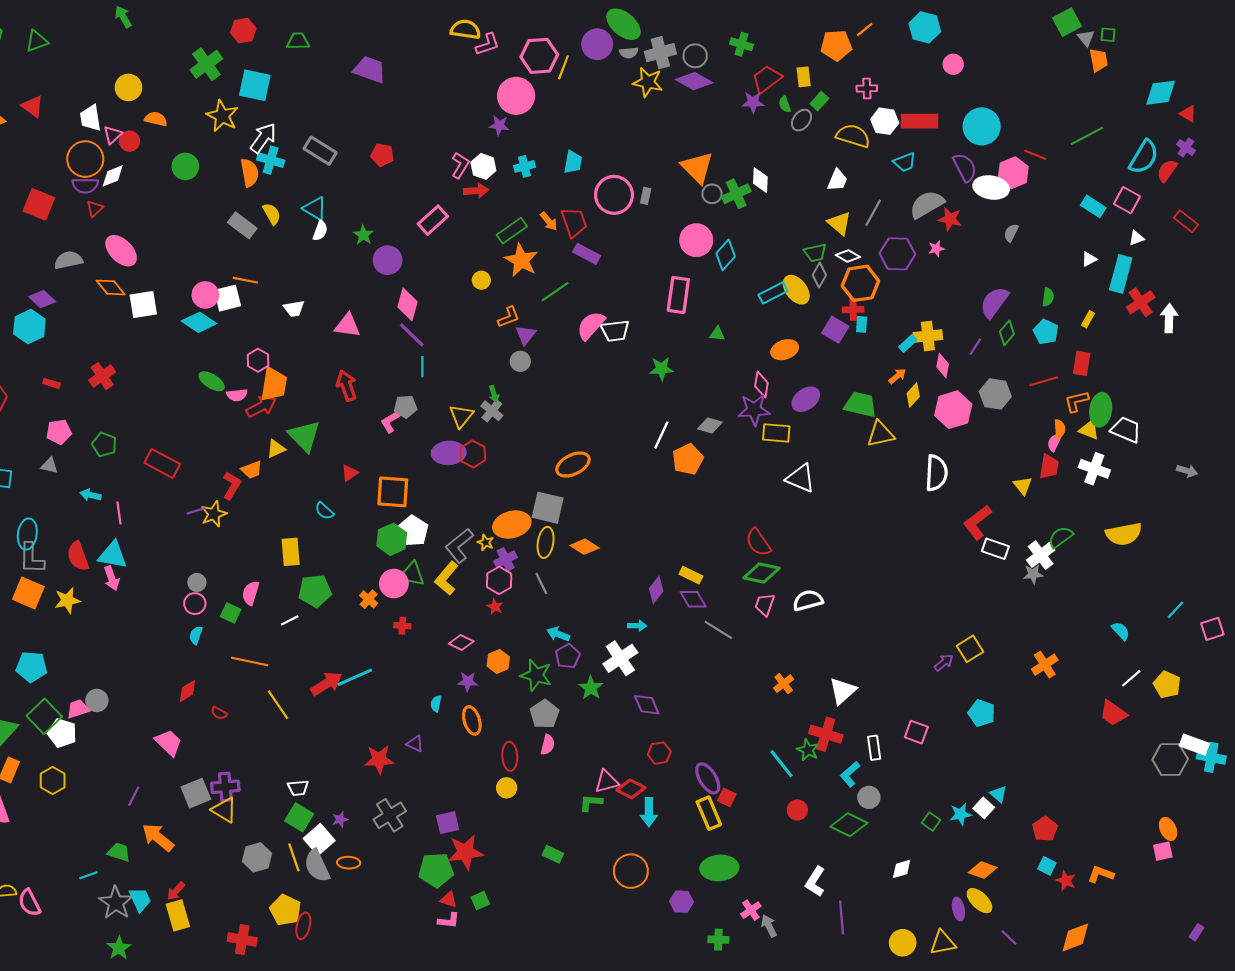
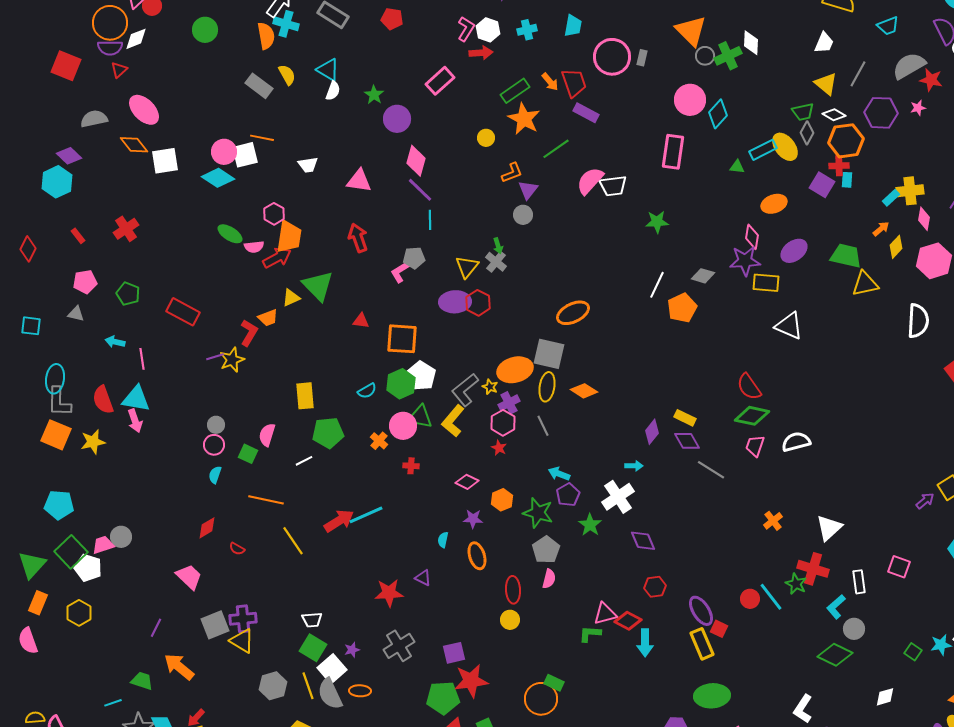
green triangle: (717, 334) -> (737, 167), moved
red rectangle: (52, 383) -> (78, 236), turned 35
red triangle: (350, 473) -> (361, 321), turned 42
cyan semicircle: (324, 511) -> (367, 391), moved, turned -72
red circle: (797, 810) -> (750, 599), moved
orange circle: (631, 871) -> (541, 699), moved

